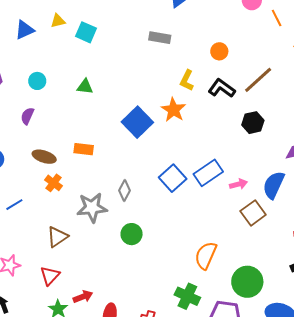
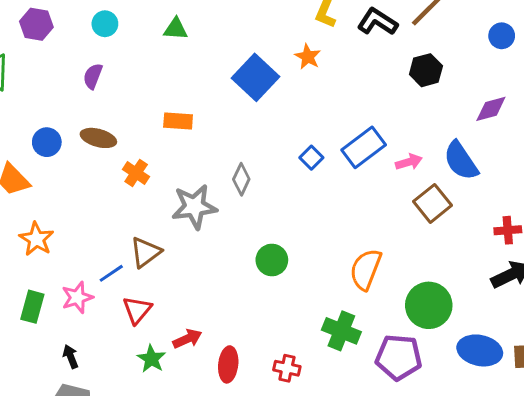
orange star: (173, 110) -> (308, 57), size x0.7
brown ellipse: (44, 157) -> (98, 138), moved
blue square: (173, 178) -> (311, 158), size x0.6
blue semicircle: (274, 185) -> (461, 161), turned -56
blue line: (14, 205) -> (111, 273), moved
green circle: (132, 234) -> (272, 260), moved

